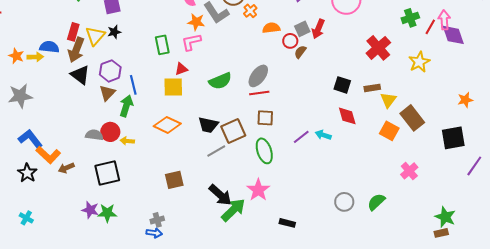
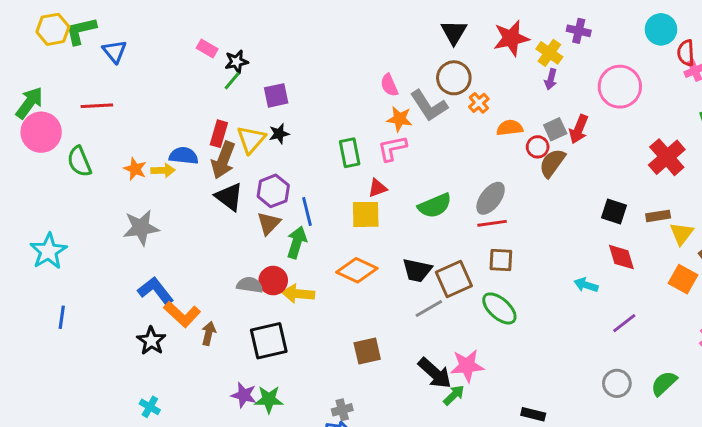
brown semicircle: (300, 52) -> (552, 163), size x1.5
purple line: (301, 137) -> (624, 323), moved
yellow arrow: (127, 141) -> (298, 294), size x1.5
green ellipse: (264, 151) -> (499, 308), turned -30
brown arrow: (66, 168) -> (209, 333), turned 126
pink star: (258, 190) -> (467, 366), moved, turned 30
green arrow: (233, 210) -> (454, 395), size x0.6

